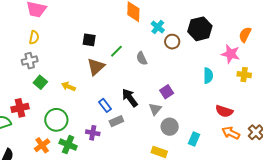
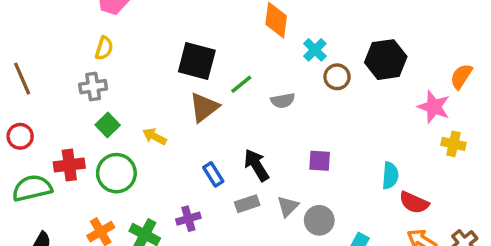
black square: (89, 40) -> (197, 61), size x1.6
gray semicircle: (142, 58) -> (283, 101), turned -80
cyan semicircle: (208, 76) -> (390, 176), moved
purple square: (167, 92) -> (320, 161), turned 32
gray triangle: (155, 109) -> (288, 206), moved
green circle: (56, 120) -> (116, 173), moved
gray rectangle: (116, 121) -> (247, 204), moved
purple cross: (93, 133) -> (188, 219), turned -32

